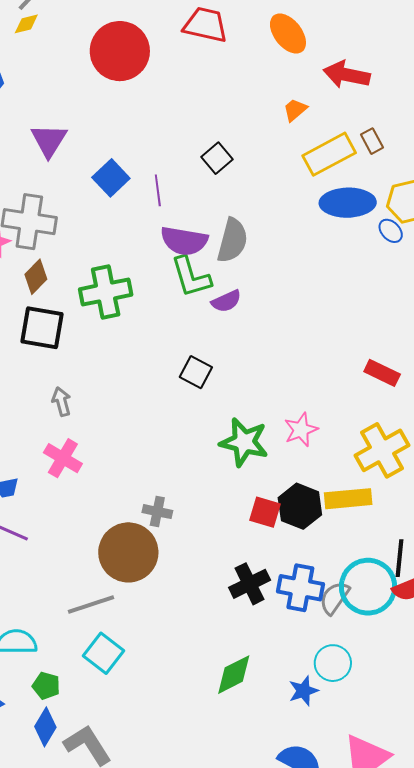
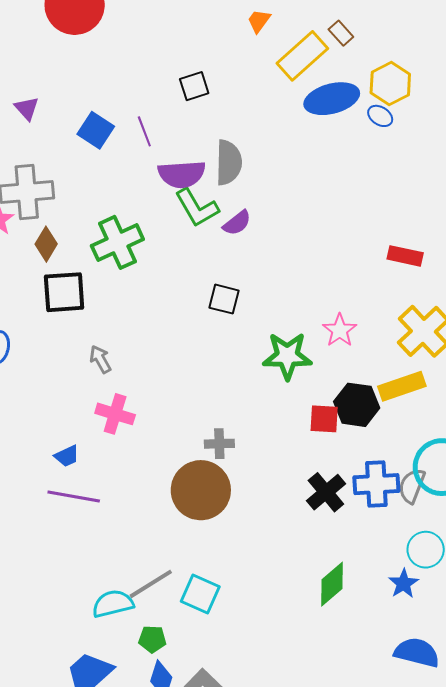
purple triangle: (49, 140) -> (27, 108), size x0.7
black square: (217, 158) -> (194, 86), turned 36
gray line: (91, 604) -> (151, 584), moved

